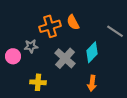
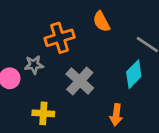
orange semicircle: (73, 22) -> (101, 22), moved
cyan diamond: (92, 52) -> (134, 74), moved

